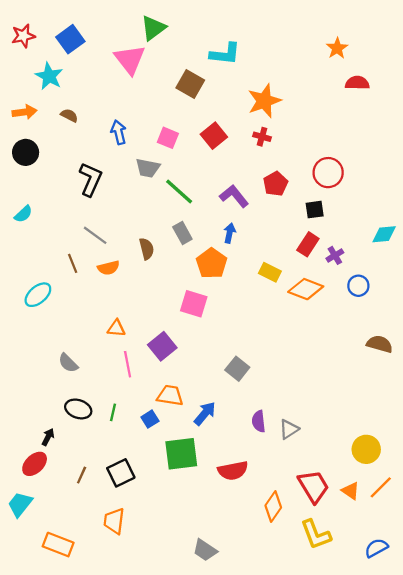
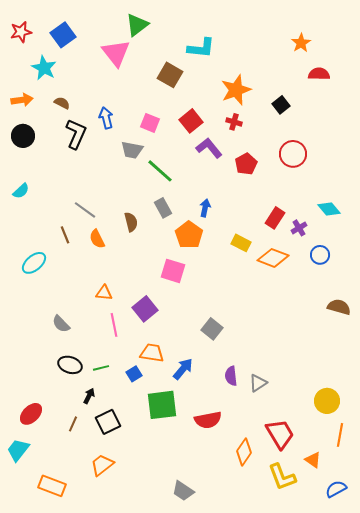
black L-shape: (91, 179) -> (76, 134), moved
purple L-shape: (234, 196) -> (209, 148), moved
black square: (315, 210) -> (281, 105), moved, turned -30
cyan diamond: (384, 234) -> (329, 209), moved, turned 55
orange semicircle: (108, 268) -> (97, 239), turned 78
green line: (113, 412) -> (101, 368), turned 63
black arrow: (48, 437) -> (89, 396), moved
orange line: (381, 487) -> (340, 435), turned -35
orange triangle: (351, 491) -> (313, 460), moved
orange trapezoid: (114, 521) -> (102, 465), turned 45

